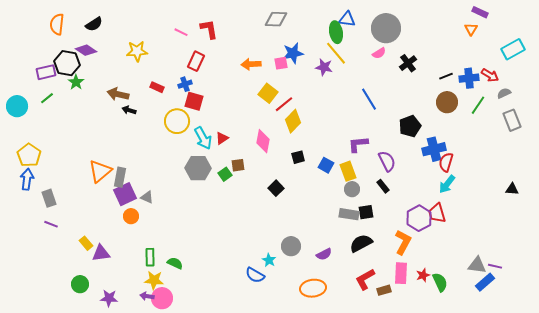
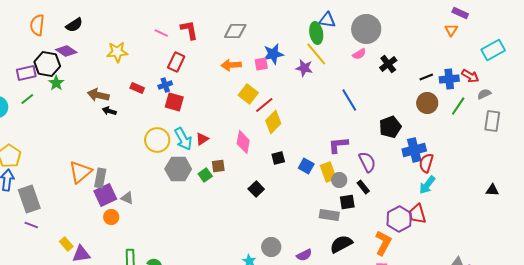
gray diamond: (276, 19) -> (235, 31), moved
gray rectangle: (512, 120) -> (492, 121), turned 30
yellow circle: (177, 121) -> (157, 140), moved
gray circle: (352, 189) -> (339, 180), moved
gray rectangle: (49, 198) -> (29, 199), size x1.5
black square: (366, 212) -> (347, 202), moved

